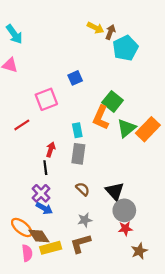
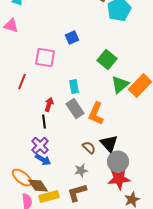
pink square: (46, 99) -> (45, 58), turned 30
orange L-shape: (101, 117) -> (96, 114), moved
red line: (22, 125) -> (22, 82), turned -35
gray rectangle: (78, 154) -> (75, 109), turned -42
brown semicircle: (83, 189) -> (89, 148), moved
red star: (125, 229) -> (119, 179), size x1.6

